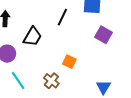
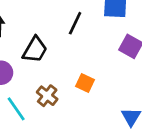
brown cross: (51, 81) -> (47, 96), moved

